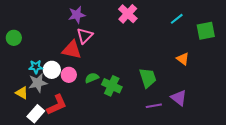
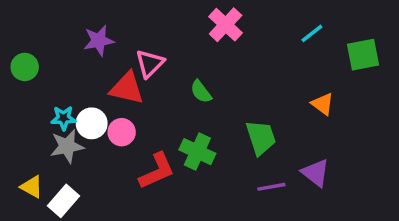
purple star: (77, 15) -> (99, 41), moved
green semicircle: (92, 78) -> (201, 92), moved, turned -104
yellow triangle: (22, 93) -> (32, 187), moved
red L-shape: (57, 105) -> (157, 171), moved

